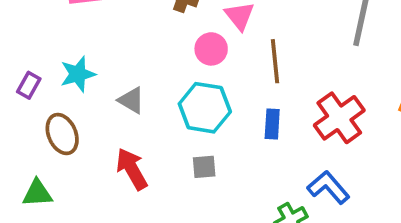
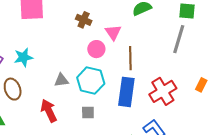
gray triangle: (131, 100) -> (61, 80), moved, turned -42
blue rectangle: (272, 124) -> (126, 92), size x1.8

